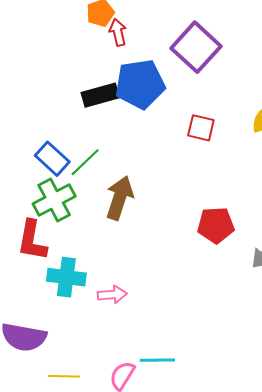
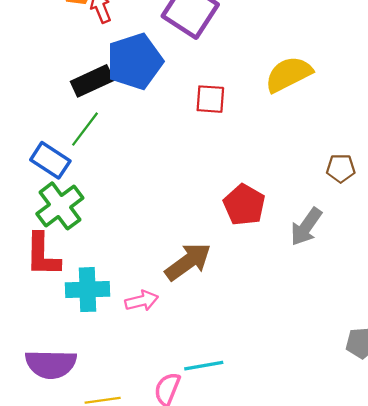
green line: (85, 162) -> (85, 129), moved
brown arrow: (119, 198) -> (188, 262), moved, turned 45
red pentagon: (216, 225) -> (244, 205), turned -30

